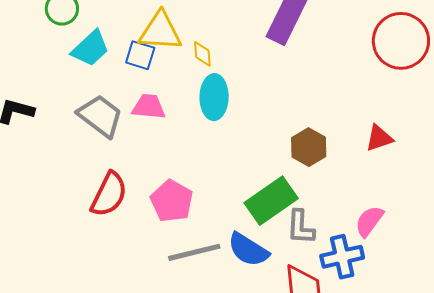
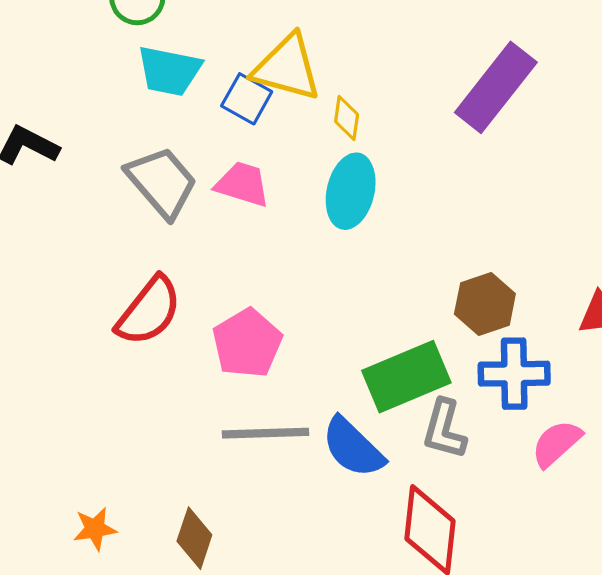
cyan trapezoid: (90, 48) -> (169, 71), turned 42
blue cross: (342, 257) -> (514, 374), moved

